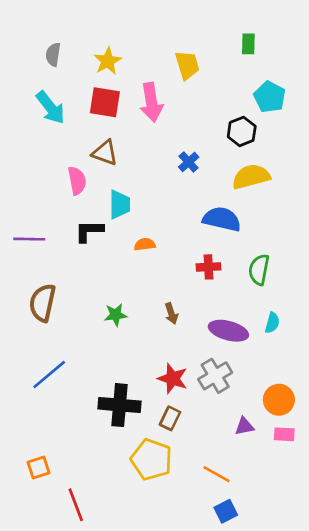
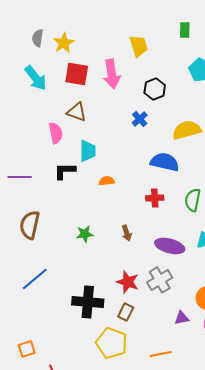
yellow star: (108, 61) -> (64, 43), moved
black hexagon: (242, 131) -> (155, 89), moved
orange line: (216, 474) -> (161, 354), turned -40

